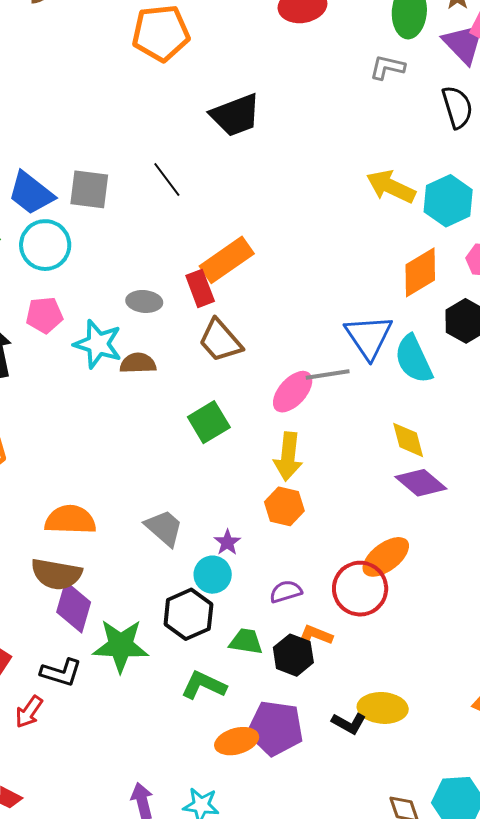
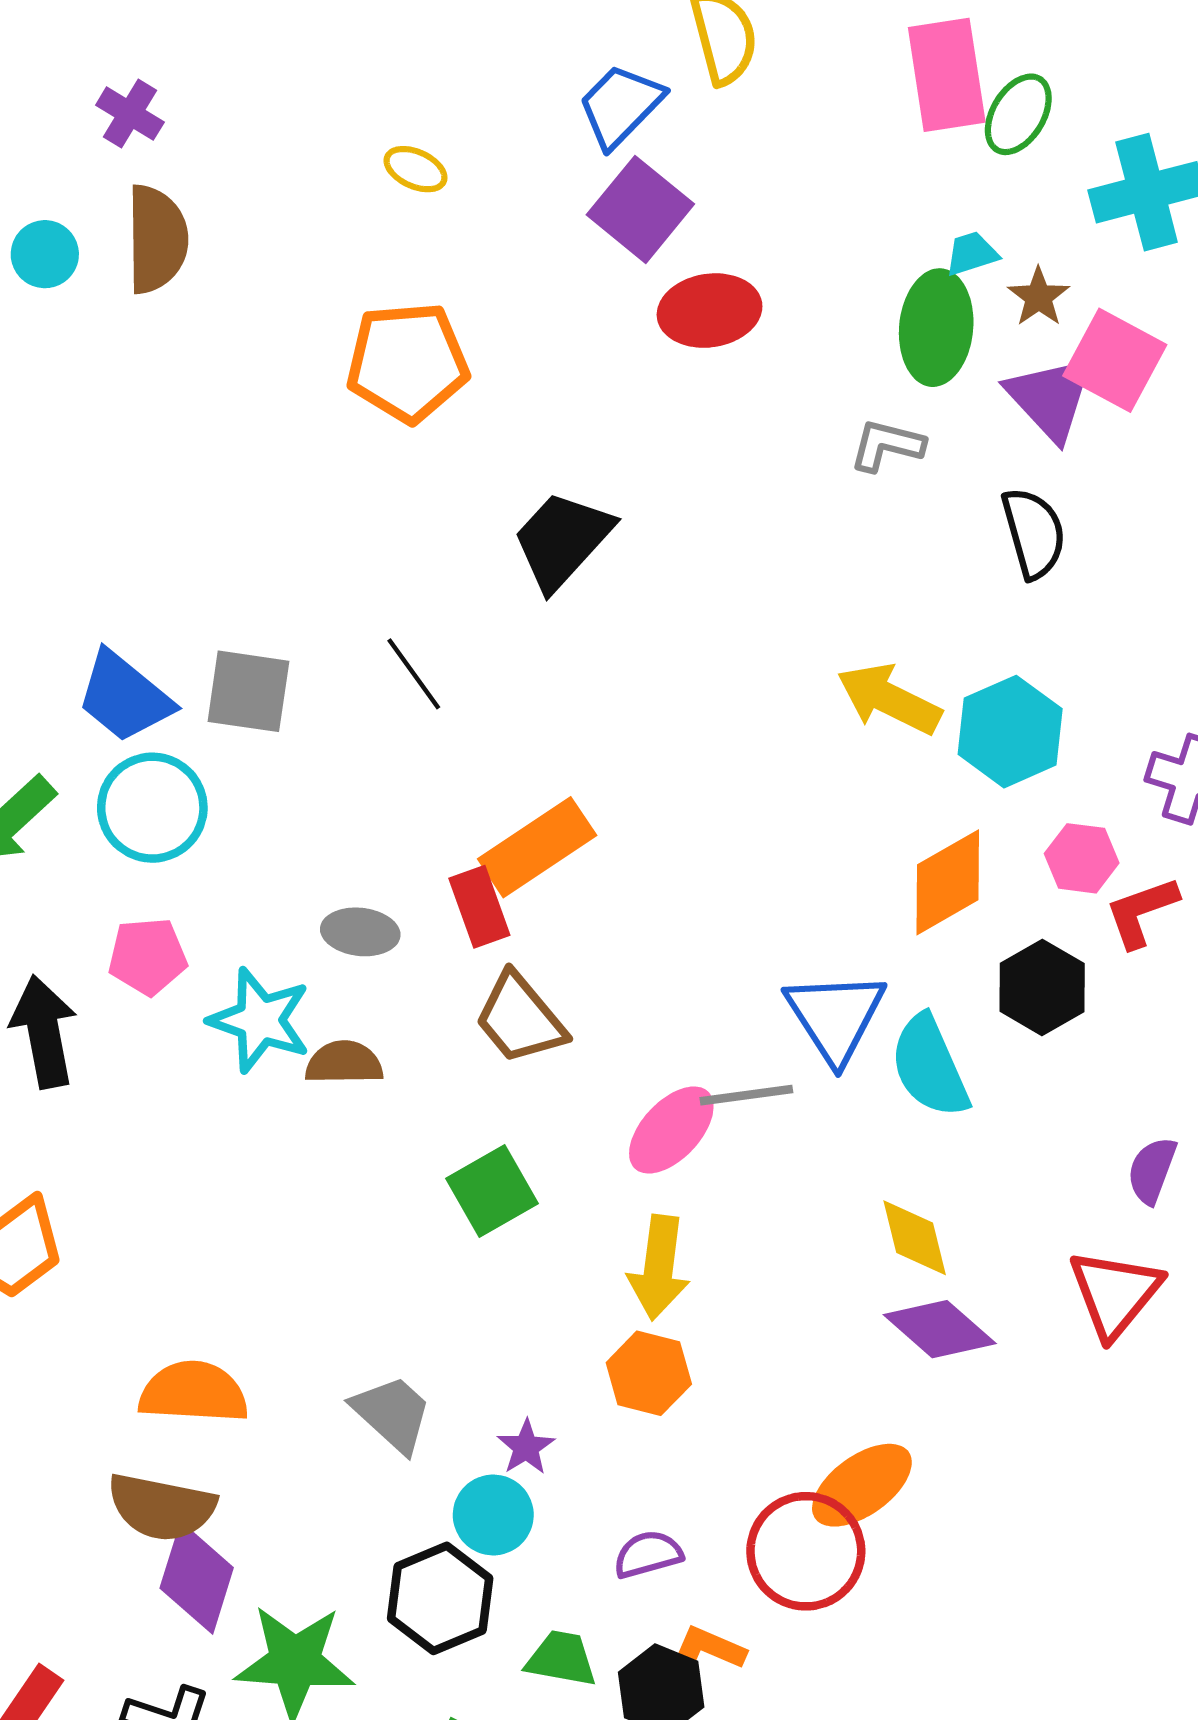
black trapezoid: (235, 115) -> (562, 540), turned 152

